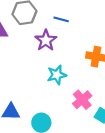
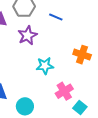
purple star: (46, 40) -> (27, 35), moved

